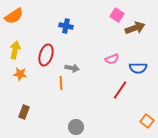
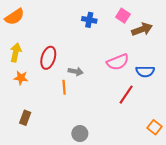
blue cross: (66, 26) -> (89, 20), moved
pink semicircle: (112, 59) -> (118, 62), size x1.5

